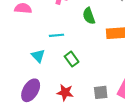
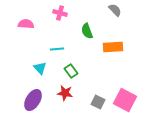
red star: (65, 92) -> (65, 93), moved
gray square: (101, 92) -> (98, 102), turned 32

